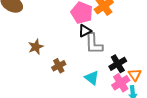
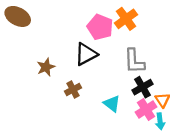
black triangle: (85, 31) -> (86, 54), moved, size x1.5
gray L-shape: (94, 44) -> (134, 61), moved

